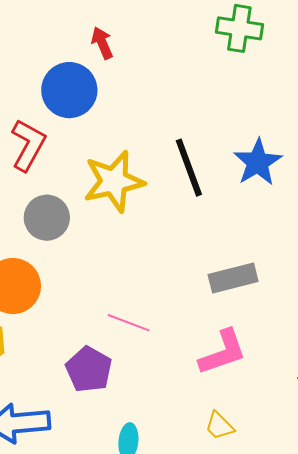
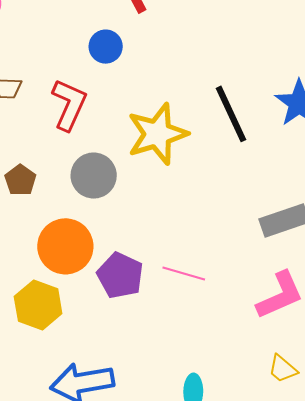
blue circle: (69, 90) -> (106, 47), size x0.6
purple pentagon: (89, 369) -> (120, 275), moved

